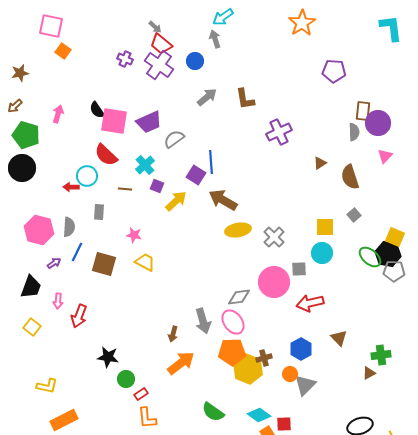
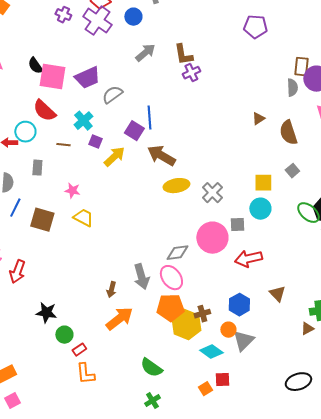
purple pentagon: (334, 71) -> (255, 27), moved
purple cross: (279, 132) -> (191, 73), moved, size x0.7
cyan diamond: (259, 415) -> (211, 352), moved

